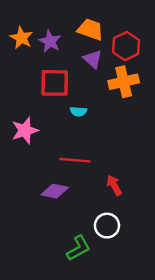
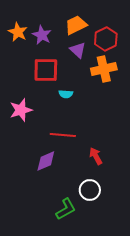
orange trapezoid: (90, 29) -> (76, 25), turned -45
purple diamond: (55, 191) -> (46, 161), turned -35

